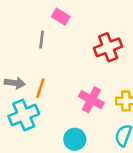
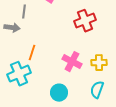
gray line: (42, 40) -> (24, 12), moved
gray arrow: (15, 83) -> (12, 28), moved

